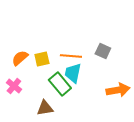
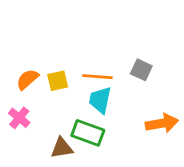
green rectangle: (60, 84) -> (88, 133), moved, turned -30

